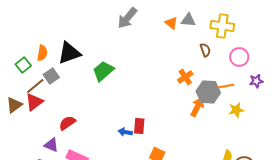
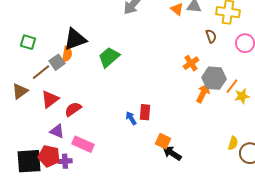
orange semicircle: (42, 53) -> (67, 54), moved
green square: (23, 65) -> (28, 42), moved, turned -35
orange line: (226, 86) -> (232, 86), moved, turned -42
red triangle: (34, 102) -> (50, 99), moved
blue arrow: (125, 132) -> (131, 118), turned 48

